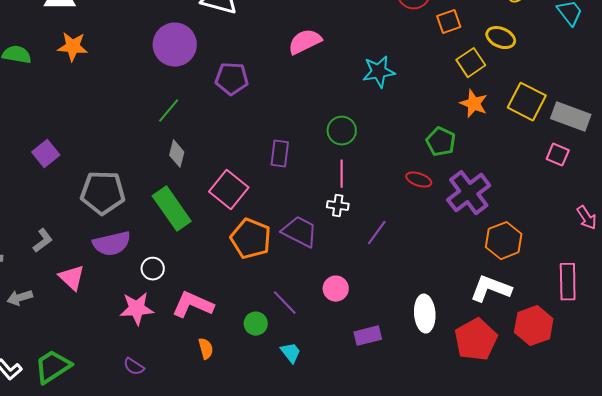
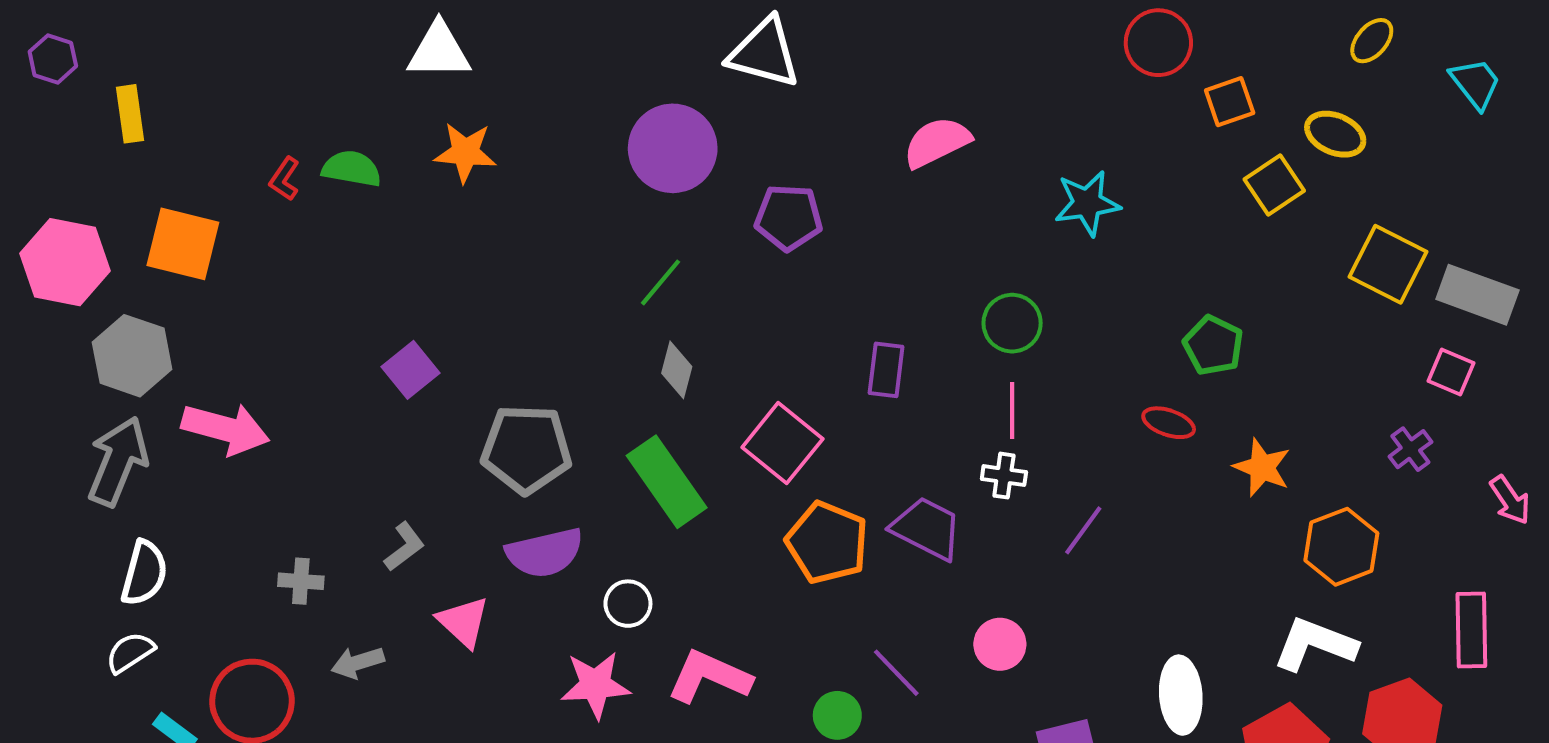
orange star: (474, 104) -> (1262, 467), moved
purple cross: (469, 193) -> (1410, 449), moved, size x0.5

